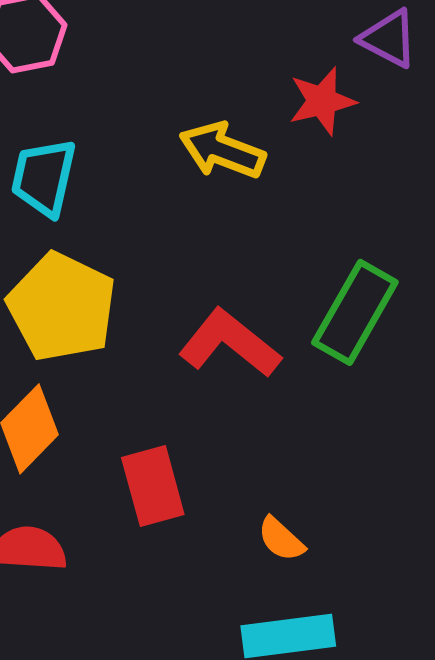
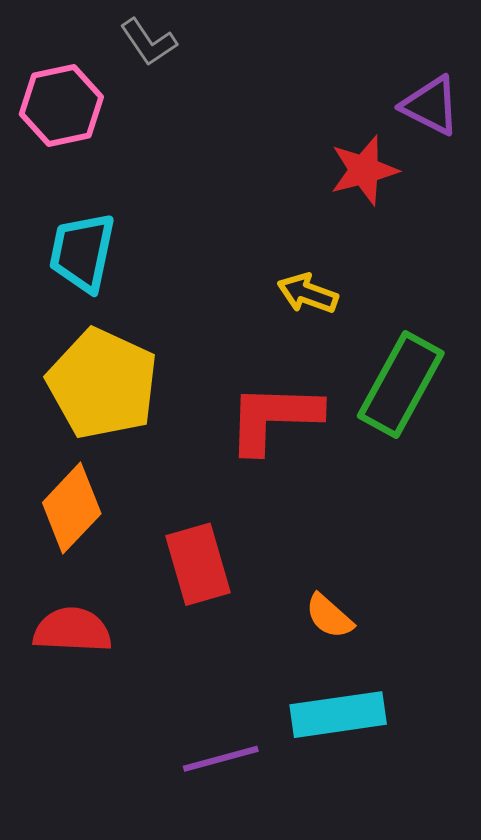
yellow arrow: (222, 150) -> (308, 293), moved, size x0.7
red L-shape: (230, 343) -> (274, 418), turned -36

